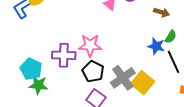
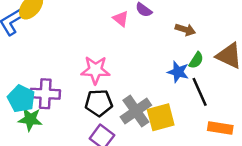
purple cross: (64, 55) -> (45, 94), moved
black pentagon: (93, 72) -> (99, 103), turned -30
yellow square: (143, 83) -> (161, 117), turned 35

